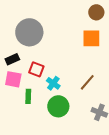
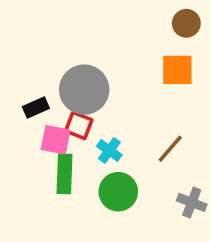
gray circle: (29, 32) -> (84, 90), moved
pink square: (13, 79) -> (56, 140), moved
green rectangle: (28, 96) -> (64, 174), size x1.5

